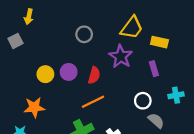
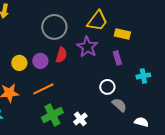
gray circle: (84, 34) -> (54, 27), size x1.6
red semicircle: (94, 75) -> (61, 55), moved
cyan cross: (176, 95) -> (143, 76), moved
orange line: (93, 102) -> (43, 89), moved

